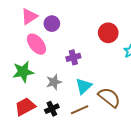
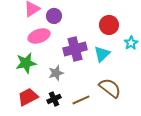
pink ellipse: (36, 44) -> (39, 36), turned -70
purple cross: (73, 57) -> (75, 49), size x1.6
cyan triangle: (84, 86) -> (102, 54), moved

